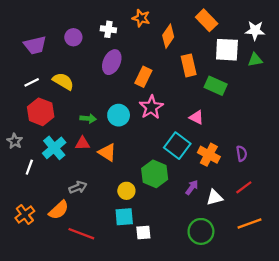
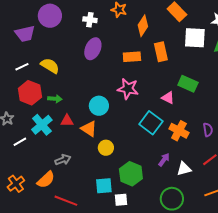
purple circle: (73, 37) -> (50, 16), moved, size x1.5
orange rectangle: (143, 77) -> (132, 57), moved, turned 60
green rectangle: (216, 86) -> (188, 84), moved
pink star: (151, 107) -> (128, 89), turned -30
cyan circle: (119, 115) -> (99, 106), moved
green arrow: (88, 119) -> (55, 99), moved
white line: (29, 167) -> (20, 142), turned 40
green hexagon: (155, 174) -> (131, 174), moved
yellow circle: (126, 191) -> (106, 148), moved

